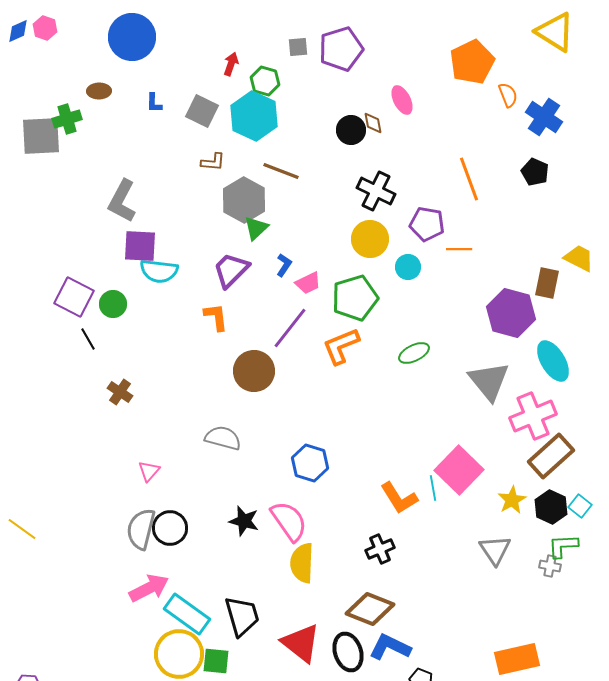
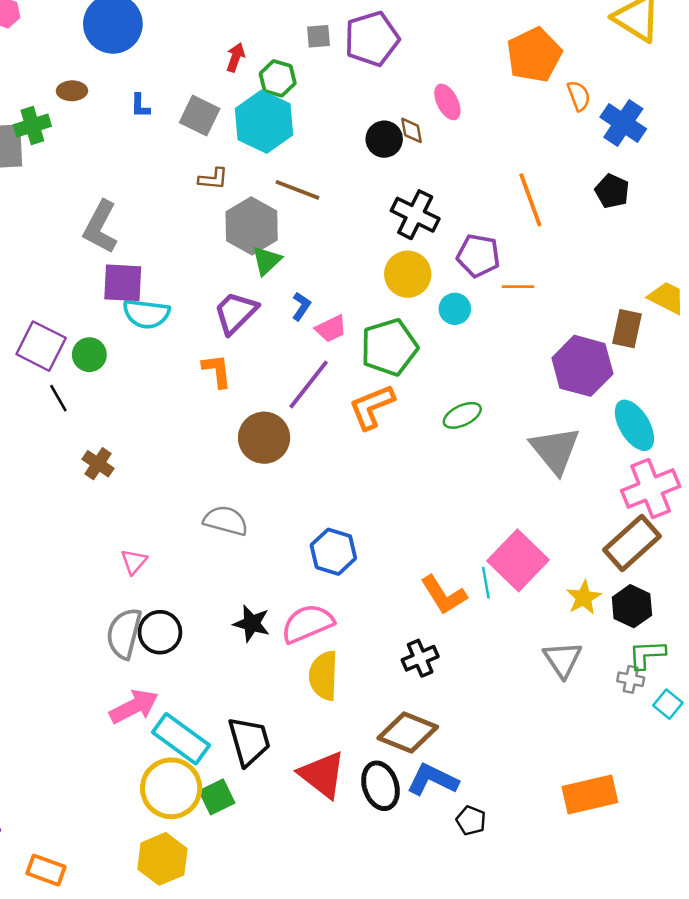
pink cross: (533, 416) -> (651, 488), moved
cyan square: (580, 506) -> (668, 704), moved
pink semicircle: (289, 521) -> (307, 624), turned -78
green square: (216, 661) -> (217, 797), turned -32

